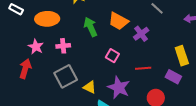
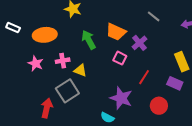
pink square: (112, 56) -> (120, 58), moved
red line: (143, 68) -> (144, 77), turned -49
red arrow: (25, 69) -> (47, 108), moved
yellow triangle: (90, 87) -> (80, 70), moved

